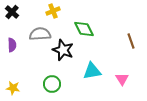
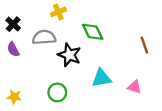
black cross: (12, 12) -> (13, 24), moved
purple semicircle: (12, 45) -> (13, 49), turned 152
pink triangle: (122, 79) -> (134, 87), turned -40

